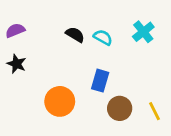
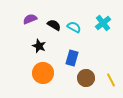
purple semicircle: (15, 30) -> (30, 19), moved
black star: (17, 64) -> (39, 46), moved

